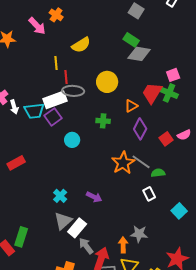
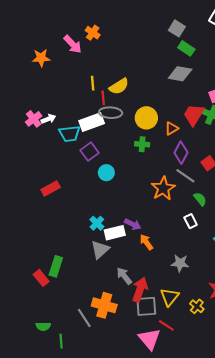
green rectangle: (131, 40) -> (186, 48), moved
yellow semicircle: (81, 45) -> (119, 86), moved
yellow circle: (107, 82) -> (146, 118), moved
white arrow: (14, 107) -> (48, 119), moved, turned -96
purple square: (53, 117) -> (89, 152), moved
cyan circle: (72, 140) -> (106, 173), moved
gray line: (141, 162) -> (185, 176), moved
green semicircle: (158, 173) -> (200, 199), turned 56
white rectangle: (77, 228) -> (115, 233), moved, turned 36
orange arrow: (123, 245) -> (146, 242), moved, turned -35

